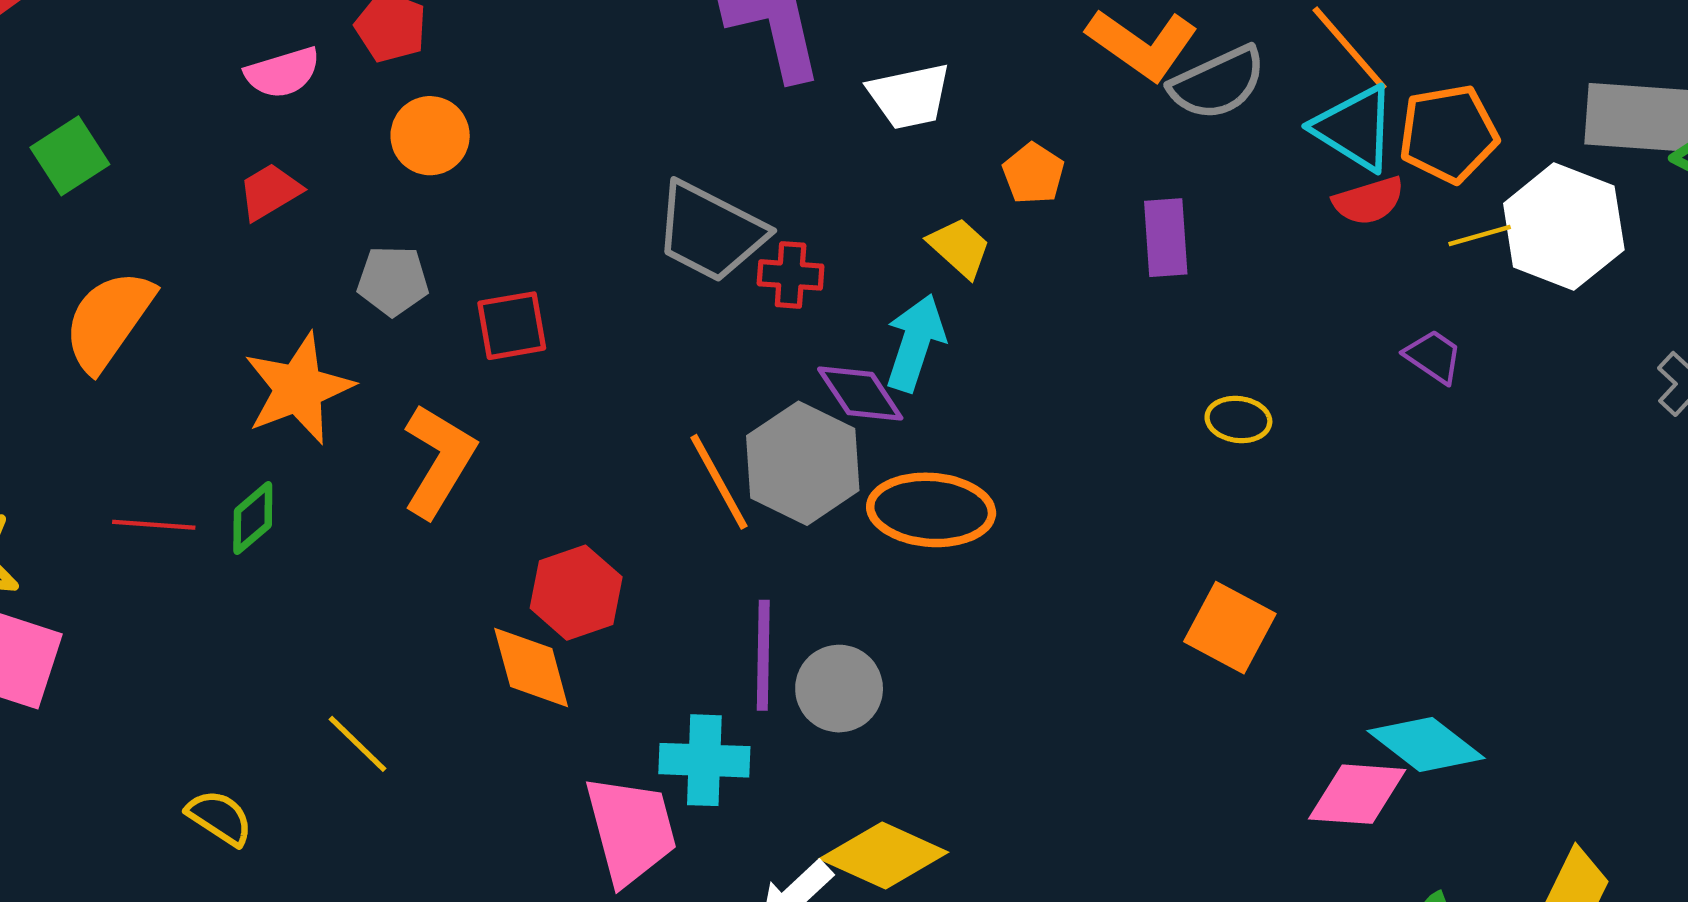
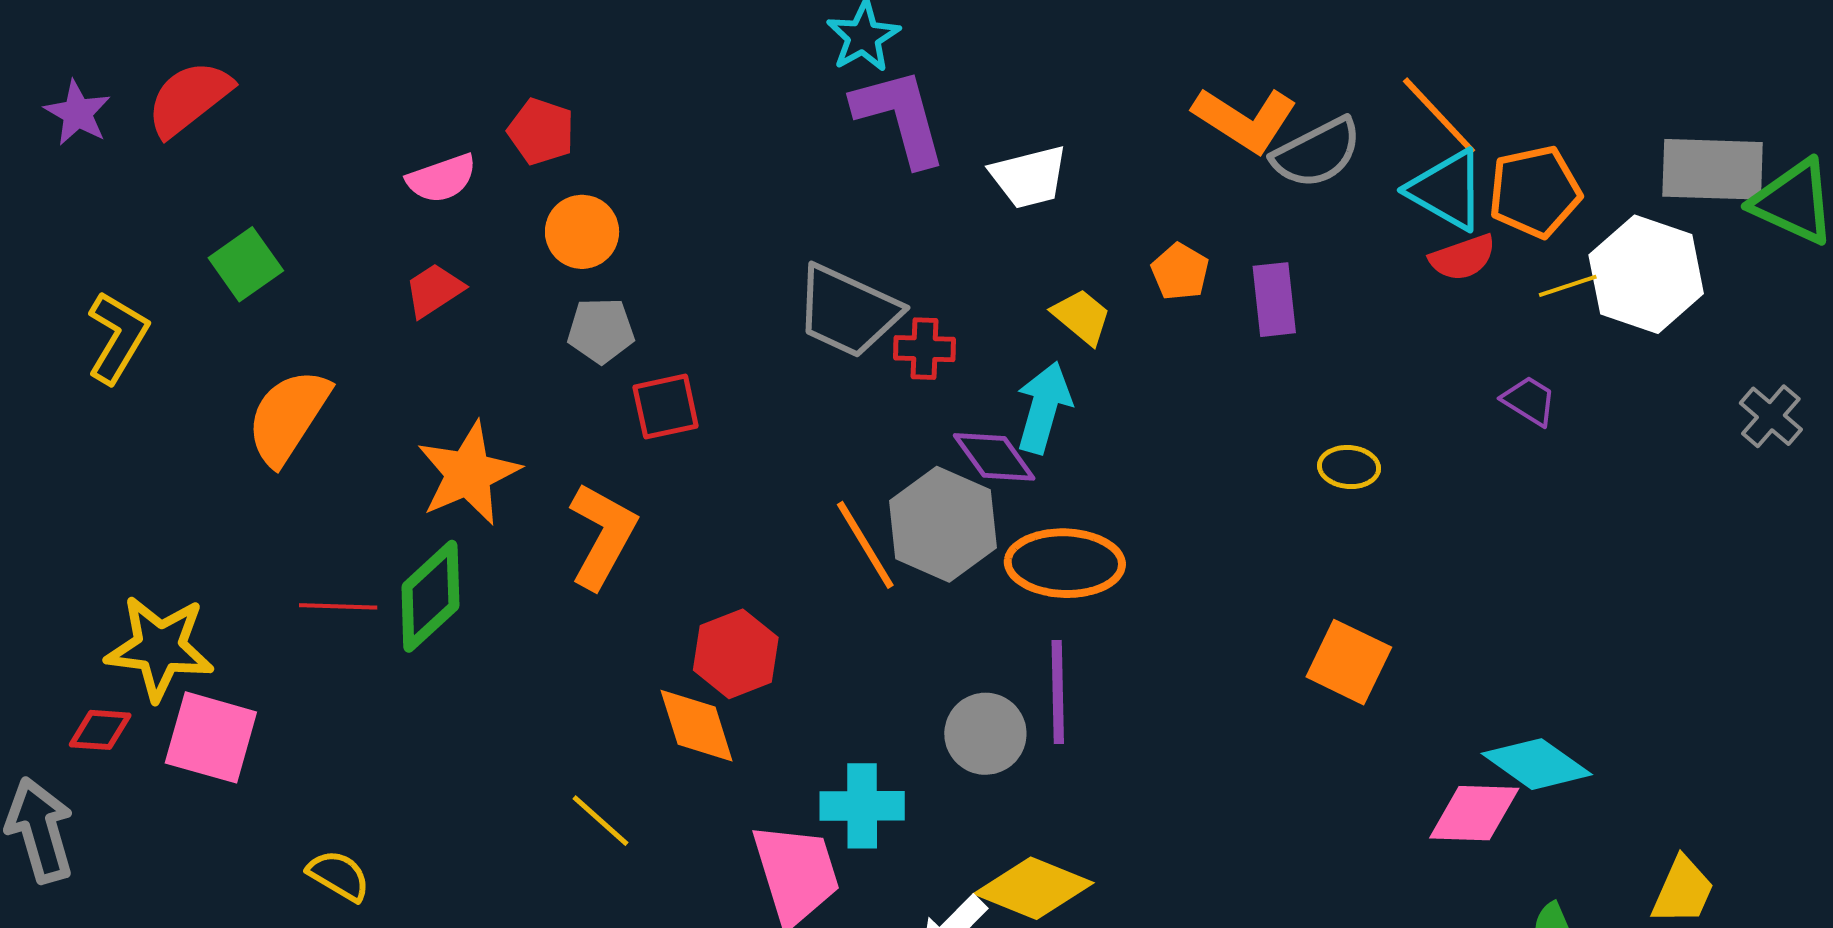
orange pentagon: (1033, 174) -> (1180, 272), moved
gray pentagon: (393, 281) -> (601, 330), moved
green diamond: (253, 518) -> (430, 596), size x1.6
purple line: (763, 655) -> (1058, 692), moved
yellow line: (358, 744) -> (601, 821), moved
yellow semicircle: (220, 818) -> (339, 875), moved

